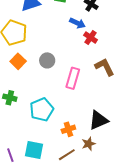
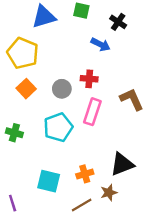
red cross: (91, 38) -> (89, 79), moved, turned -32
cyan pentagon: (42, 110) -> (58, 127), moved
cyan square: (34, 150) -> (49, 181), moved

